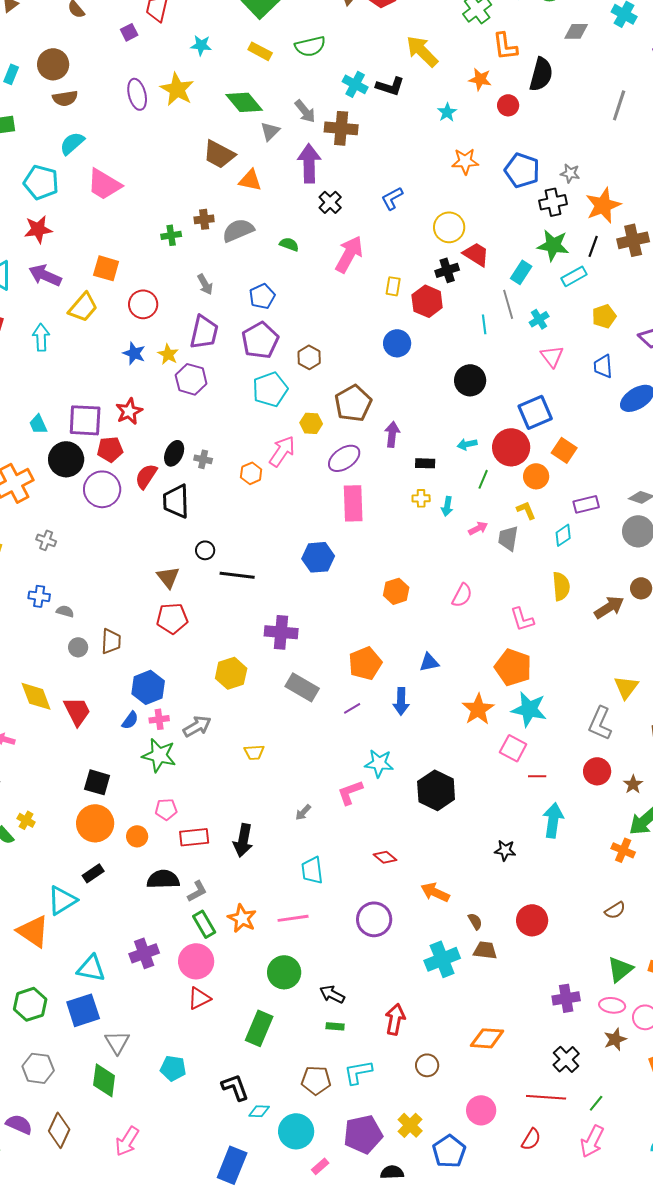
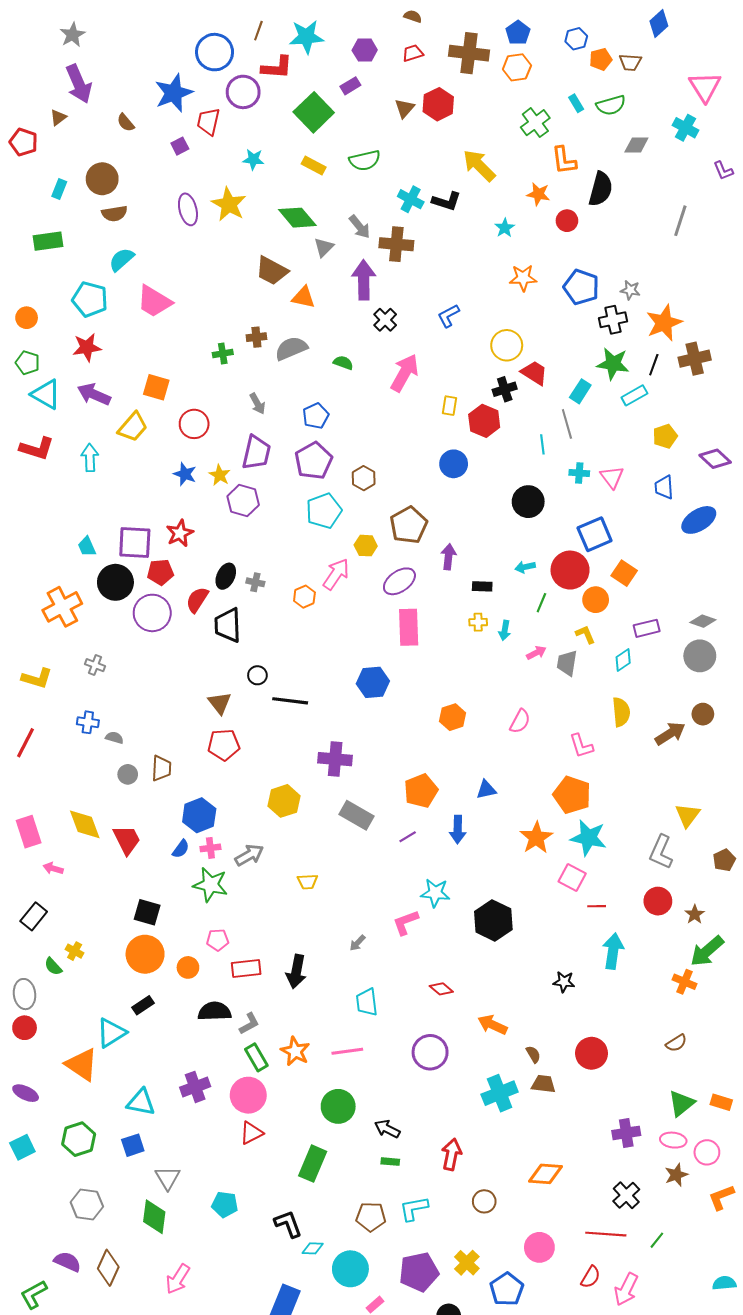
cyan cross: (539, 319) -> (579, 473), moved, turned 36
blue square: (83, 1010) -> (133, 1145), size x0.7
pink arrow: (592, 1141) -> (626, 1289), moved

